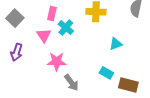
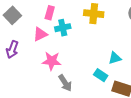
cyan cross: (66, 28) -> (63, 28), turned 35
pink triangle: (44, 35) -> (40, 34), turned 35
cyan triangle: (116, 44) -> (115, 58), moved

